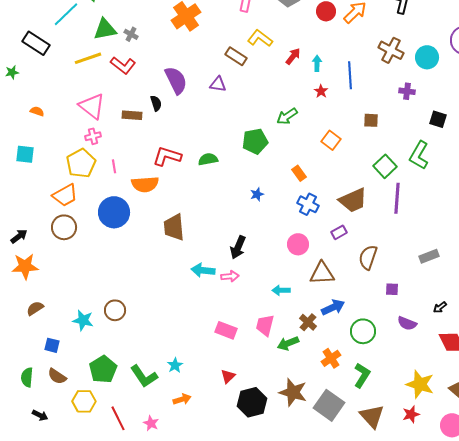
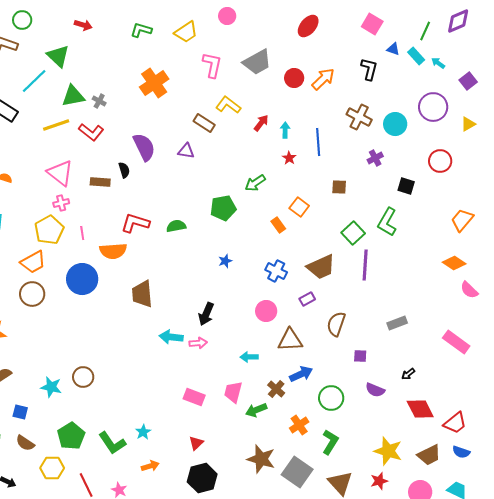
purple cross: (407, 91) -> (375, 158), turned -35
orange rectangle: (299, 173) -> (278, 225), moved
black hexagon: (252, 402) -> (202, 478), moved

